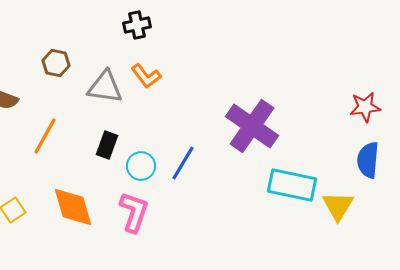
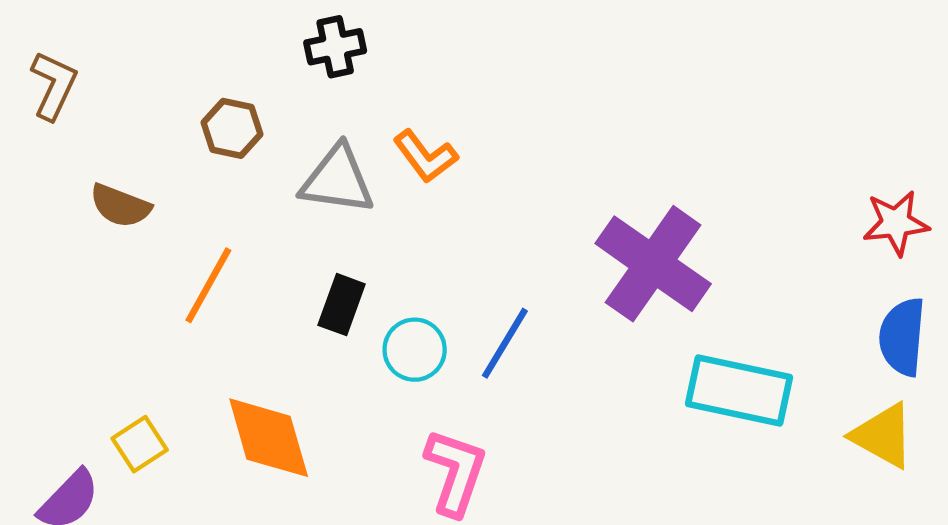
black cross: (137, 25) -> (335, 47), moved
yellow triangle: (338, 206) -> (883, 436), moved, turned -32
pink L-shape: (134, 212) -> (455, 472), moved

